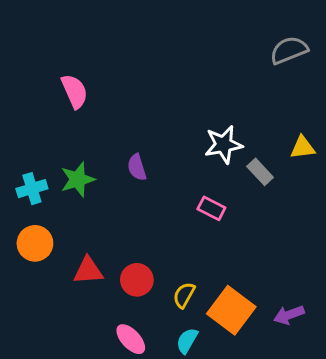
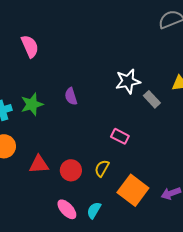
pink rectangle: (211, 208) -> (120, 136), moved
yellow semicircle: (184, 295) -> (102, 168), moved
cyan semicircle: (187, 341) -> (94, 210), moved

